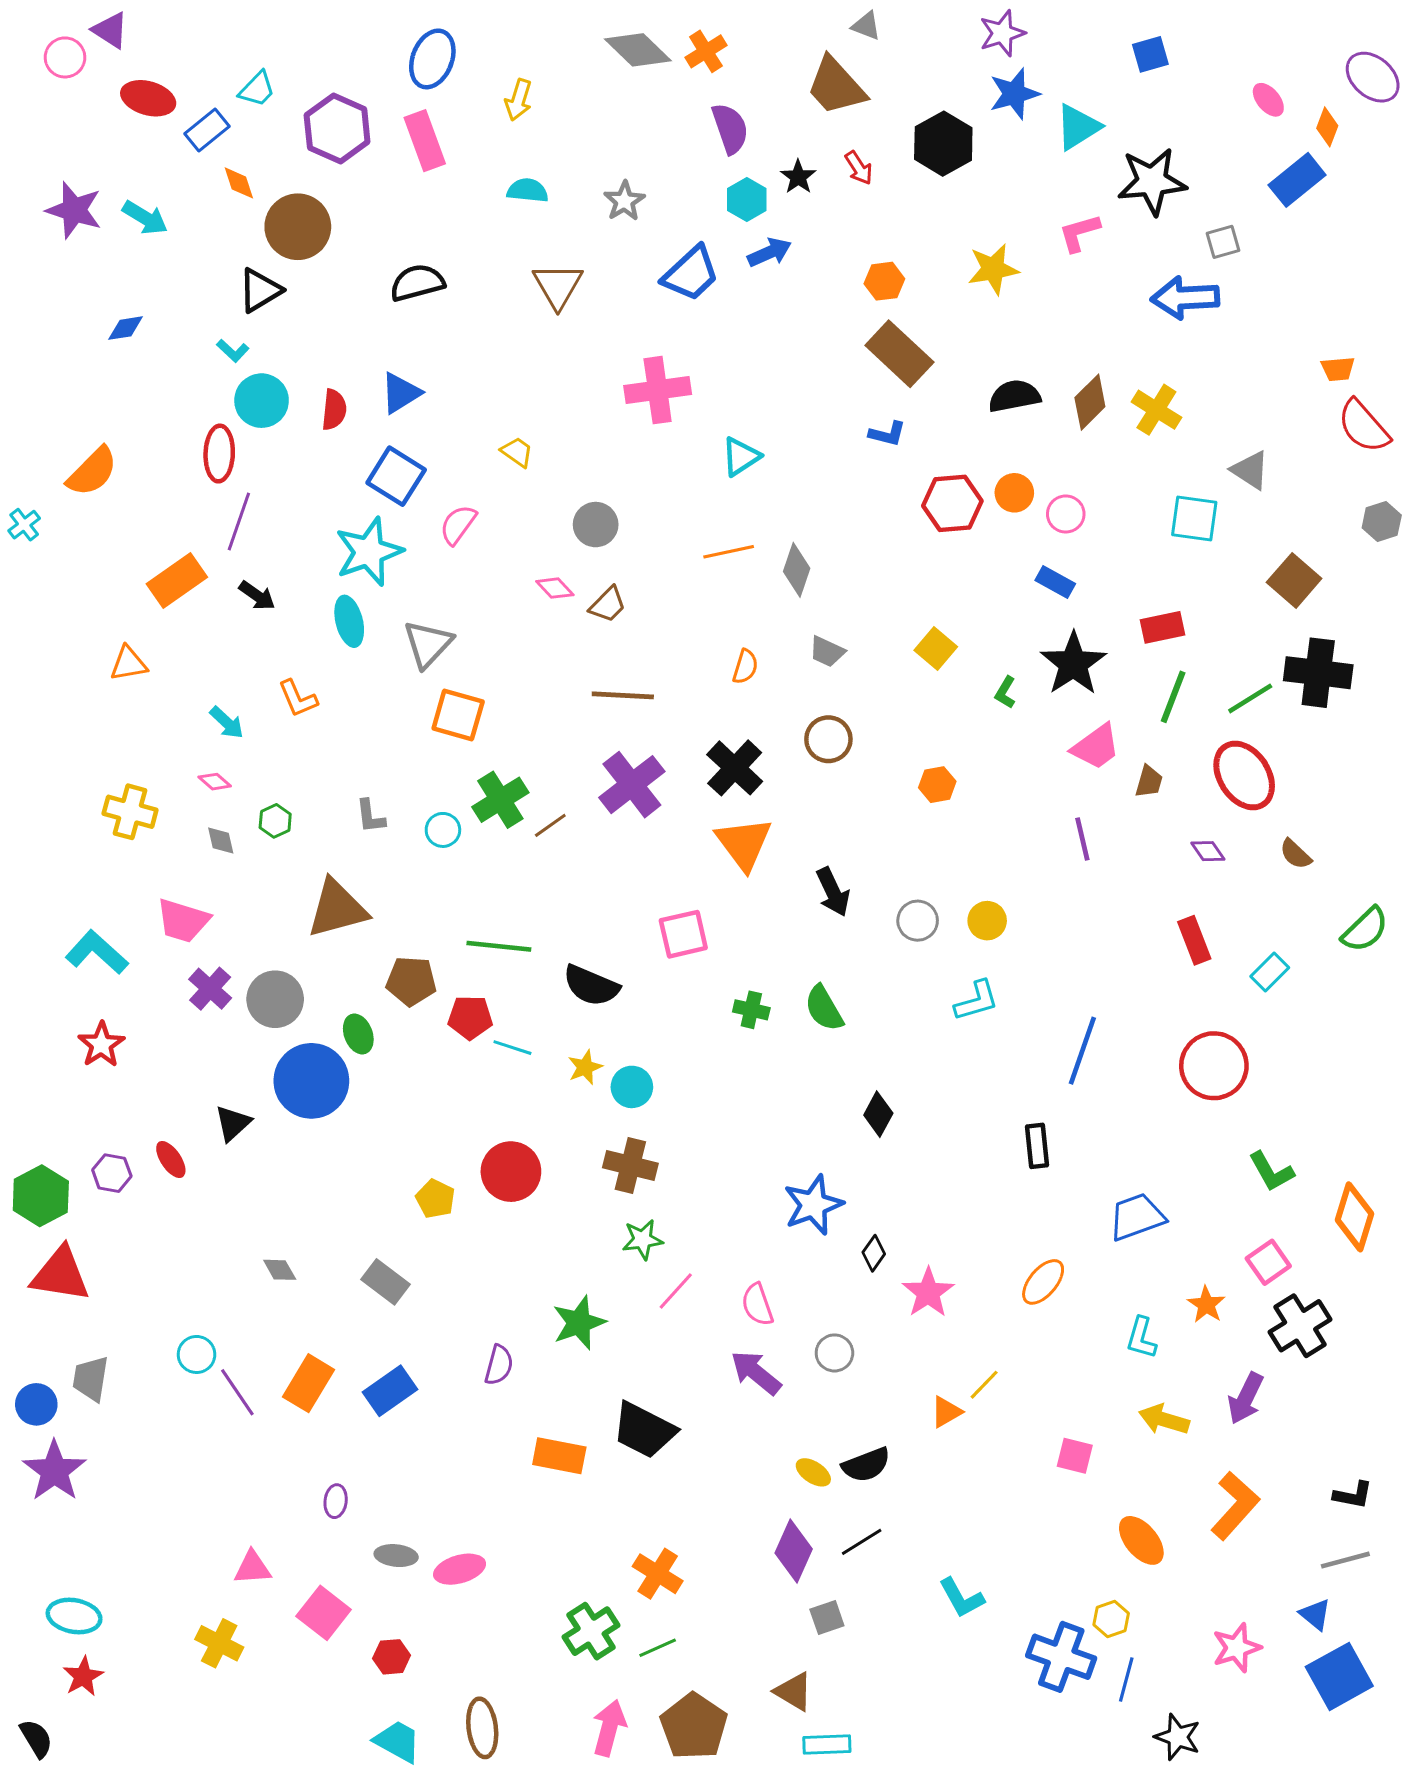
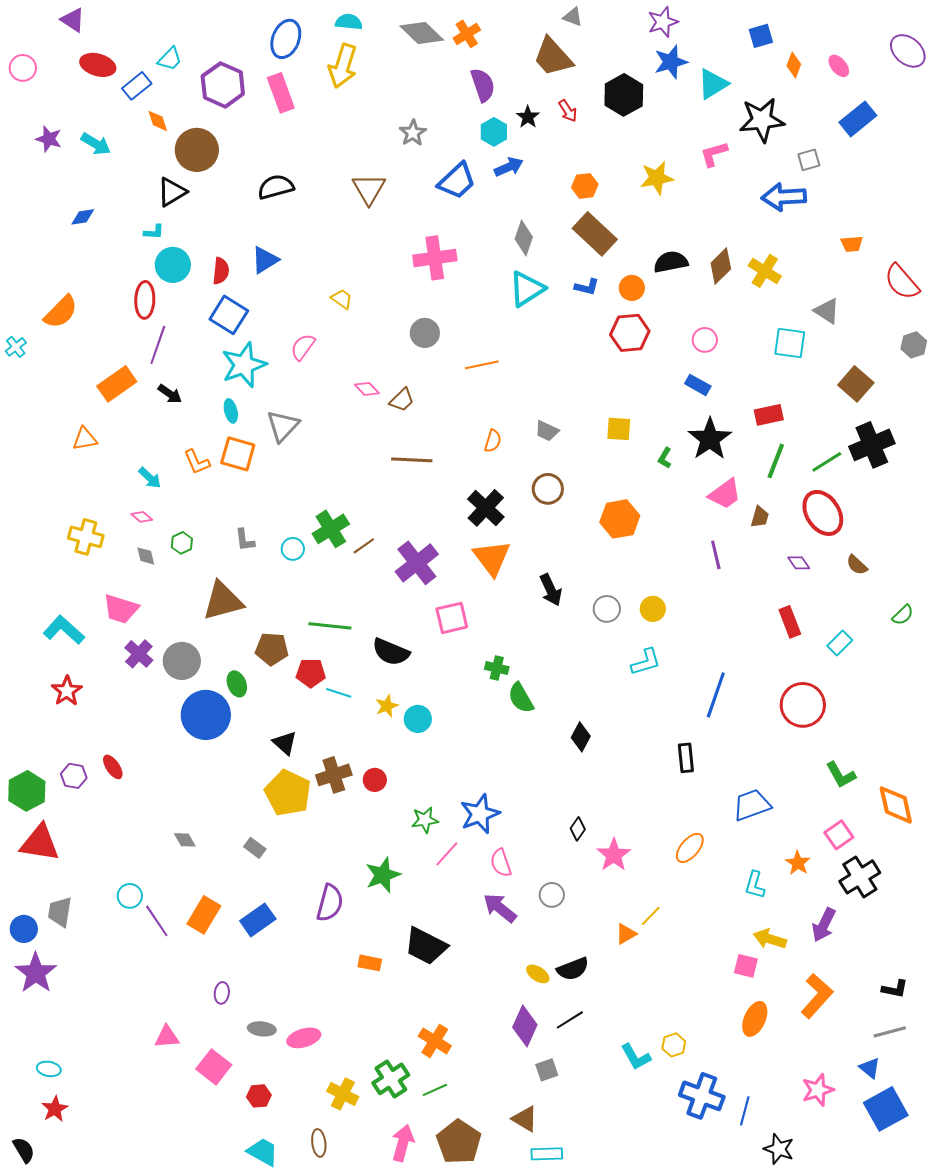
pink circle: (65, 57) -> (23, 68), moved
yellow arrow: (519, 100) -> (343, 66), size x1.6
orange diamond: (1327, 127) -> (794, 65), moved
cyan semicircle: (528, 190) -> (349, 22), moved
purple star: (74, 210) -> (49, 139), size x0.7
cyan L-shape: (233, 351) -> (154, 232), turned -40
orange trapezoid: (1338, 369) -> (852, 244), moved
cyan triangle: (741, 457) -> (527, 289), moved, size x1.4
blue square: (396, 476) -> (229, 315), moved
orange circle: (1014, 493) -> (632, 288), moved
gray circle: (596, 525) -> (425, 333), moved
gray diamond: (797, 570) -> (524, 238), moved
cyan ellipse: (349, 621) -> (231, 411), size x0.7
yellow square: (936, 649) -> (619, 429), turned -36
black cross: (1318, 673) -> (872, 445), turned -30
orange square: (458, 715) -> (238, 454), moved
purple cross: (632, 785) -> (417, 563), moved
orange hexagon: (937, 785) -> (620, 519), size x1.6
green semicircle: (1365, 930) -> (903, 615), size x0.7
green semicircle: (824, 1008) -> (521, 698), moved
black triangle: (233, 1123) -> (285, 743), moved, turned -36
brown cross: (630, 1166) -> (334, 775), moved, turned -32
red circle: (511, 1172) -> (375, 780), moved, size x0.6
yellow pentagon: (435, 1199) -> (288, 793), size x1.8
blue star: (813, 1205) -> (480, 814), moved
orange diamond: (1354, 1217) -> (896, 805), turned -30
gray rectangle: (385, 1282) -> (255, 848), size x0.7
purple semicircle: (499, 1365) -> (330, 903), size x1.4
orange rectangle: (559, 1456) -> (370, 963), size x0.7
pink square: (1075, 1456) -> (746, 966), moved
orange ellipse: (1141, 1540) -> (755, 1019), turned 64
cyan ellipse: (74, 1616) -> (49, 1069), size x0.7
yellow hexagon: (1111, 1619) -> (674, 1045), moved
yellow cross: (219, 1643) -> (343, 1094), moved
brown ellipse: (482, 1728) -> (319, 1143), size x0.7

